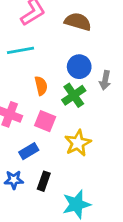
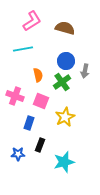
blue rectangle: (29, 151) -> (29, 123), turned -40
blue star: (14, 180) -> (18, 154), moved

